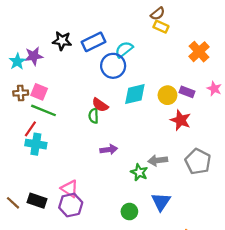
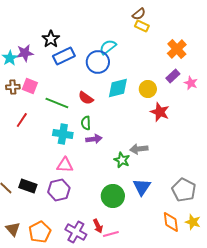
black star: (62, 41) -> (51, 39), turned 30
blue rectangle: (94, 42) -> (64, 56), moved
purple rectangle: (187, 92) -> (173, 76), moved, turned -64
green line: (43, 110) -> (57, 103), moved
green semicircle: (94, 116) -> (86, 123), moved
cyan cross: (36, 144) -> (63, 134), moved
gray pentagon: (198, 162) -> (184, 190), moved
pink triangle: (70, 189) -> (65, 165), moved, turned -30
green circle: (129, 212) -> (113, 196), size x1.5

